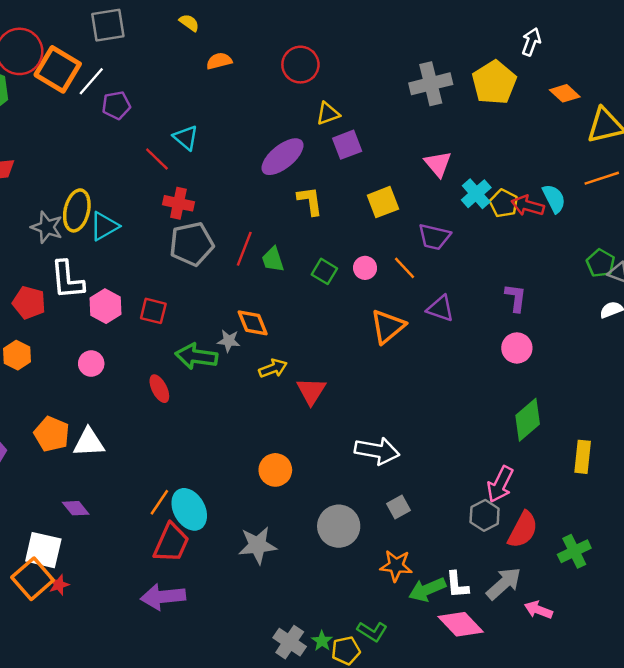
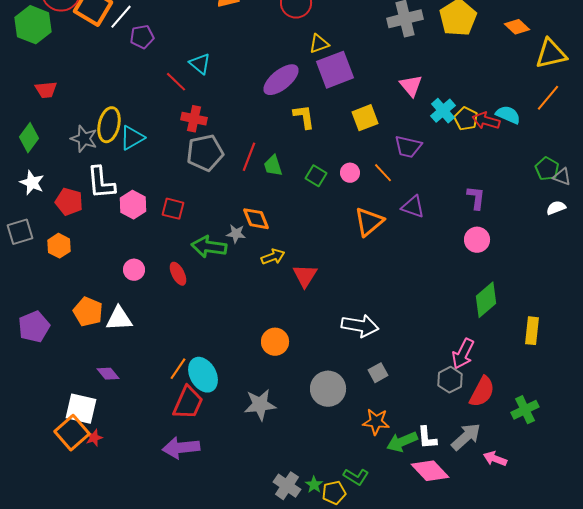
purple square: (347, 145) -> (335, 70), size x1.5
orange line: (602, 178) -> (548, 98), turned -32
cyan semicircle: (554, 199) -> (508, 115), turned -40
pink circle: (91, 364) -> (134, 270), moved

